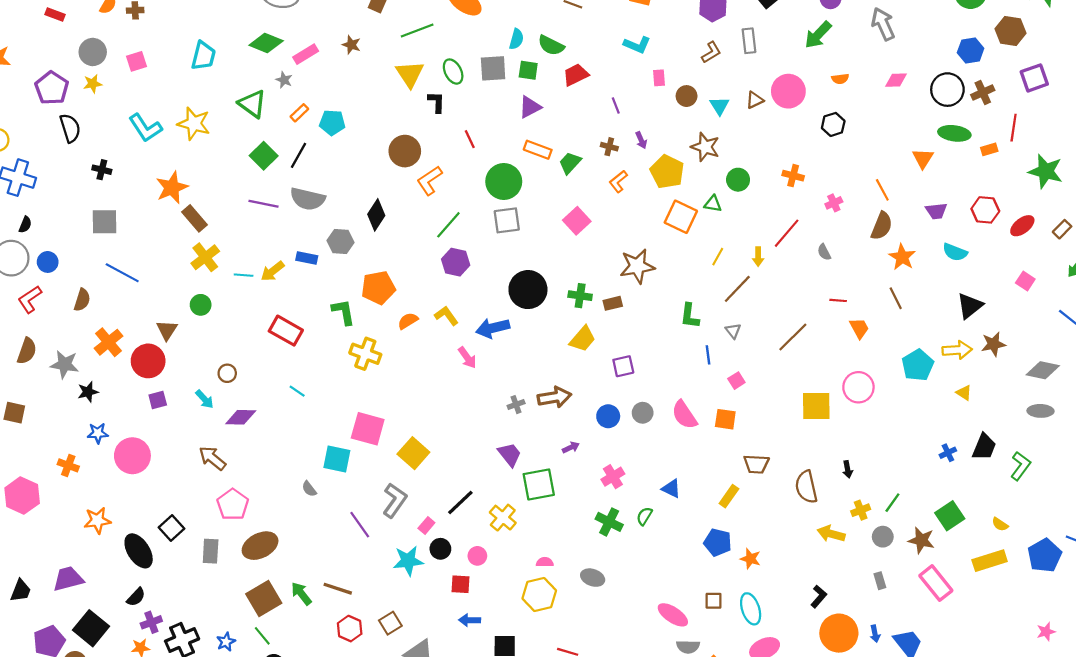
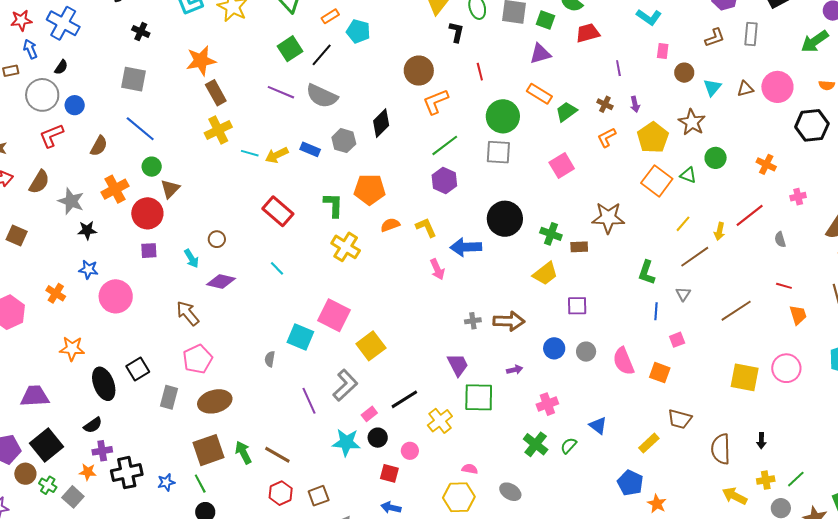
black hexagon: (833, 124) -> (812, 125), size x1.5
green circle: (201, 305) -> (152, 167), moved
gray semicircle: (309, 489) -> (270, 359), turned 35

